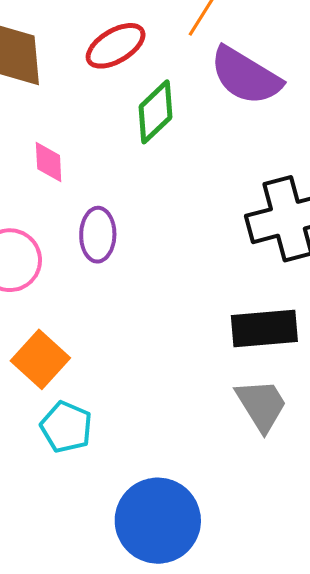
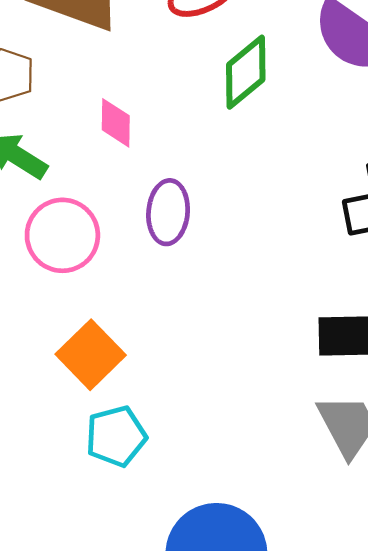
cyan pentagon: (66, 427) -> (116, 436), turned 30

